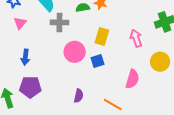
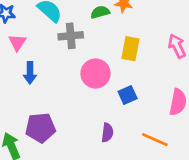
blue arrow: (25, 57) -> (30, 73), moved
blue square: (98, 61) -> (128, 95), moved

